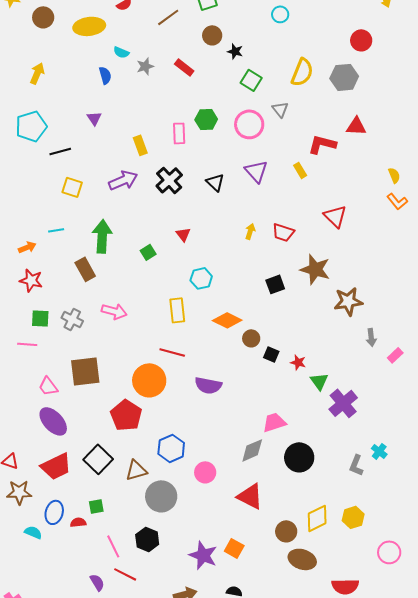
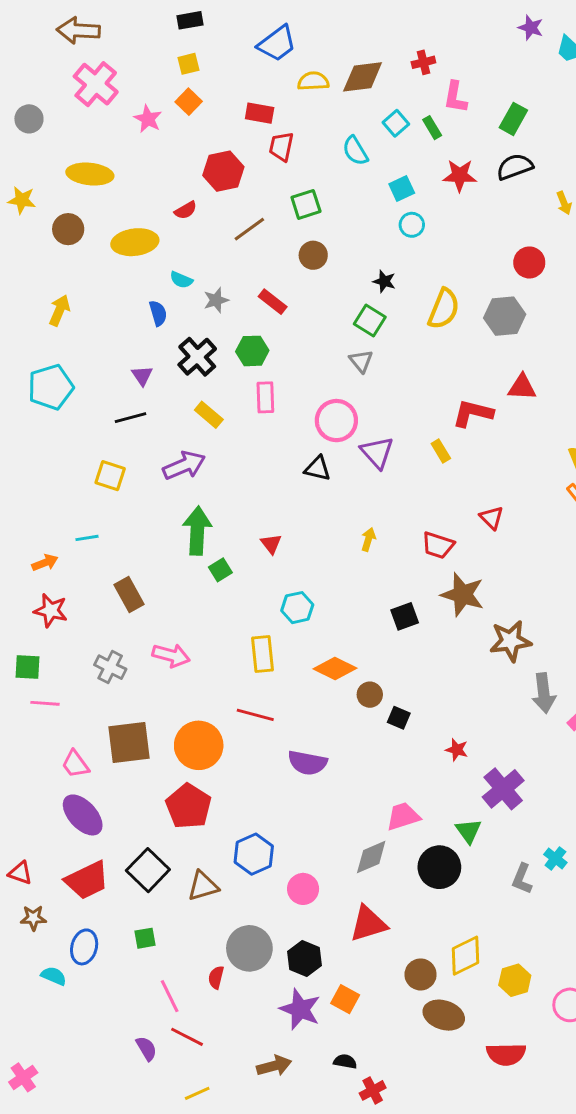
black star: (235, 51) -> (384, 281), moved
gray triangle: (280, 109) -> (361, 361), moved
green hexagon: (206, 119) -> (252, 351), moved
pink circle: (249, 124) -> (336, 421), moved
yellow rectangle: (140, 145) -> (209, 415), turned -30
black line: (60, 151) -> (131, 418), moved
black cross: (169, 180) -> (197, 357), moved
black triangle: (215, 182) -> (318, 468), turned -30
red triangle: (335, 216) -> (492, 518), size x0.7
red trapezoid: (283, 232) -> (438, 545), moved
green arrow: (102, 236) -> (197, 531), moved
green square: (40, 318) -> (28, 667), moved
gray arrow: (371, 337) -> (544, 693), size x1.5
red star: (298, 362) -> (457, 750), moved
orange circle: (149, 380) -> (199, 745), moved
green triangle: (319, 381) -> (468, 831), moved
brown star: (19, 492) -> (33, 918), size x0.7
gray circle: (161, 496) -> (249, 948), moved
red triangle: (250, 496) -> (368, 924), turned -44
yellow hexagon: (353, 517) -> (515, 980), moved
red semicircle: (78, 522) -> (216, 977), moved, turned -70
black hexagon: (147, 539) -> (305, 959), moved

